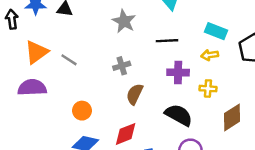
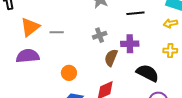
gray line: (69, 60) -> (57, 32), turned -32
purple cross: (178, 72) -> (130, 44), moved

